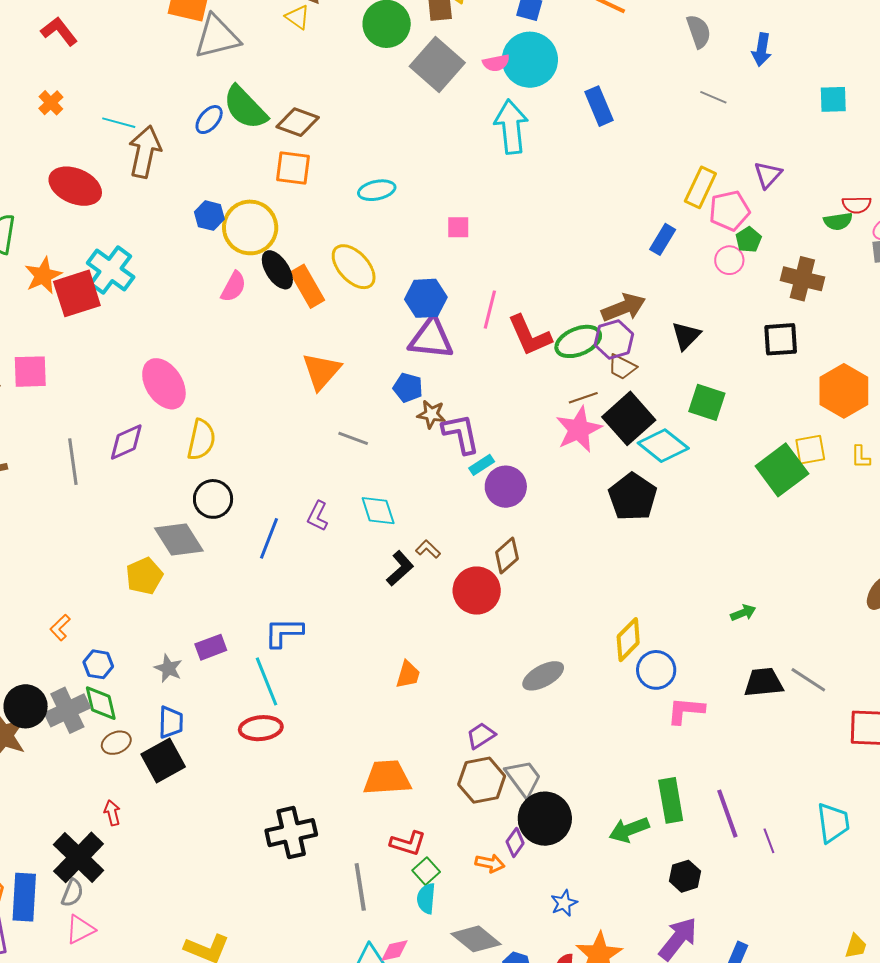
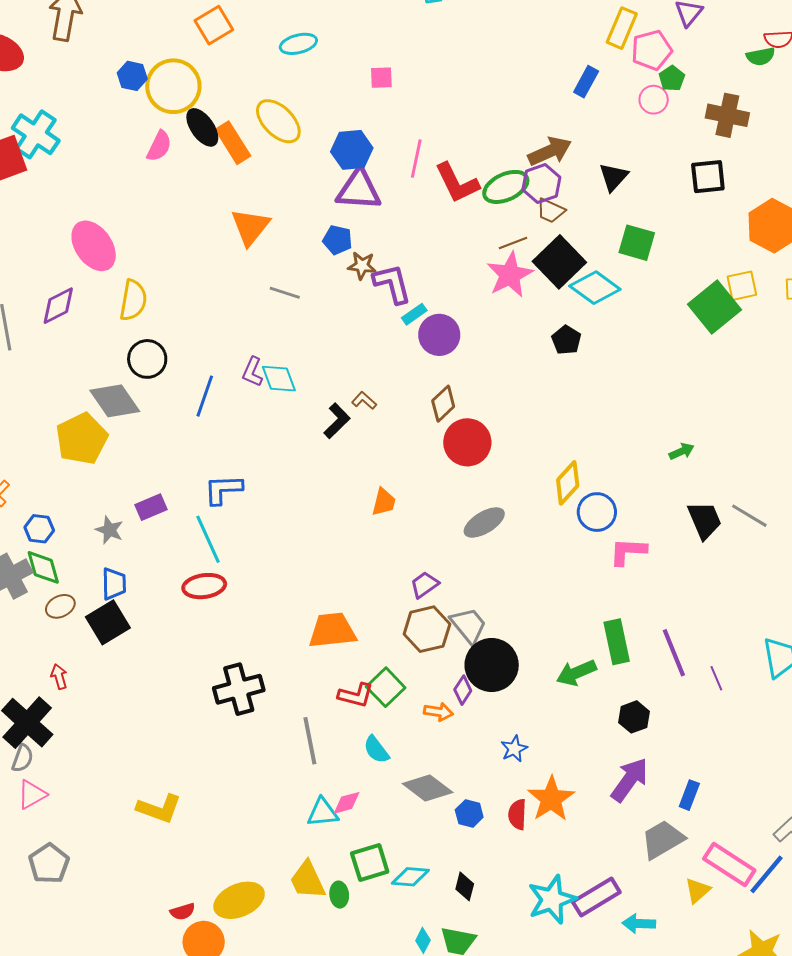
orange square: (293, 168) -> (214, 25), turned -36
black pentagon: (633, 497) -> (566, 340), size x0.6
cyan diamond: (378, 511) -> (279, 379), moved
yellow pentagon: (144, 576) -> (82, 439), size x1.4
red circle: (477, 591) -> (467, 442), moved
orange trapezoid: (408, 675) -> (384, 502), moved
black trapezoid: (763, 682) -> (705, 520), turned 75
green square: (426, 871) -> (386, 687), moved, size x1.4
cyan semicircle: (426, 898) -> (376, 750), turned -40

